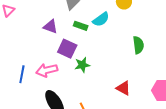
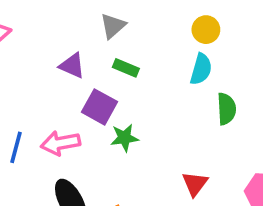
cyan semicircle: (101, 19) -> (201, 69), moved, turned -42
red triangle: (123, 88) -> (195, 184), turned 35

